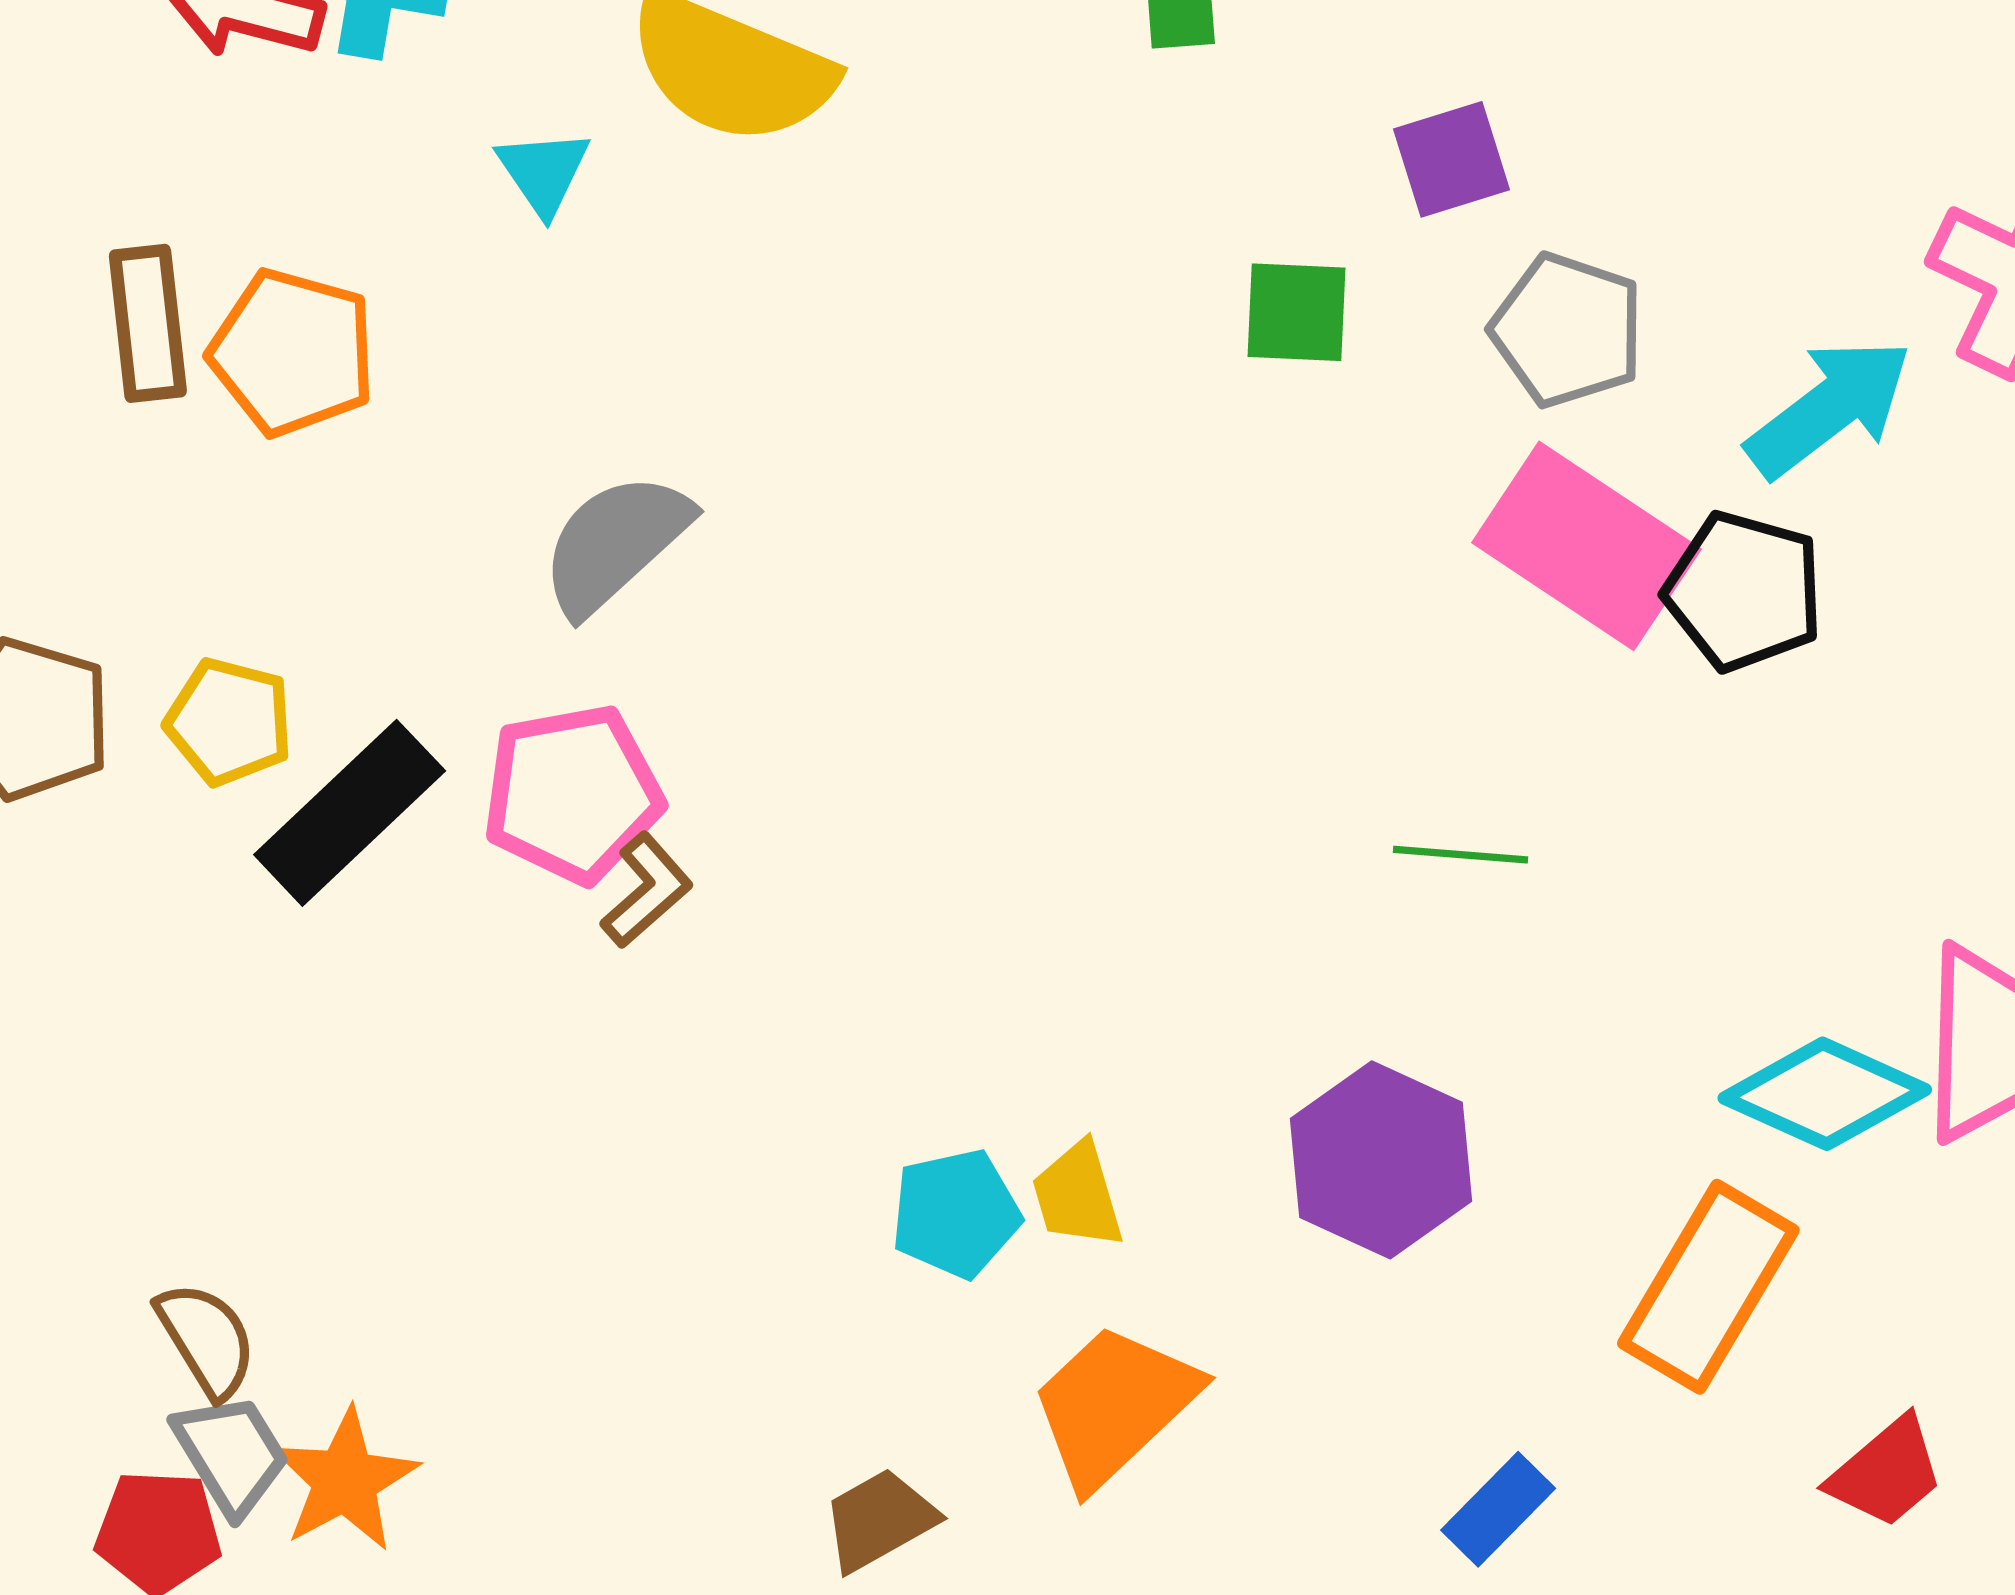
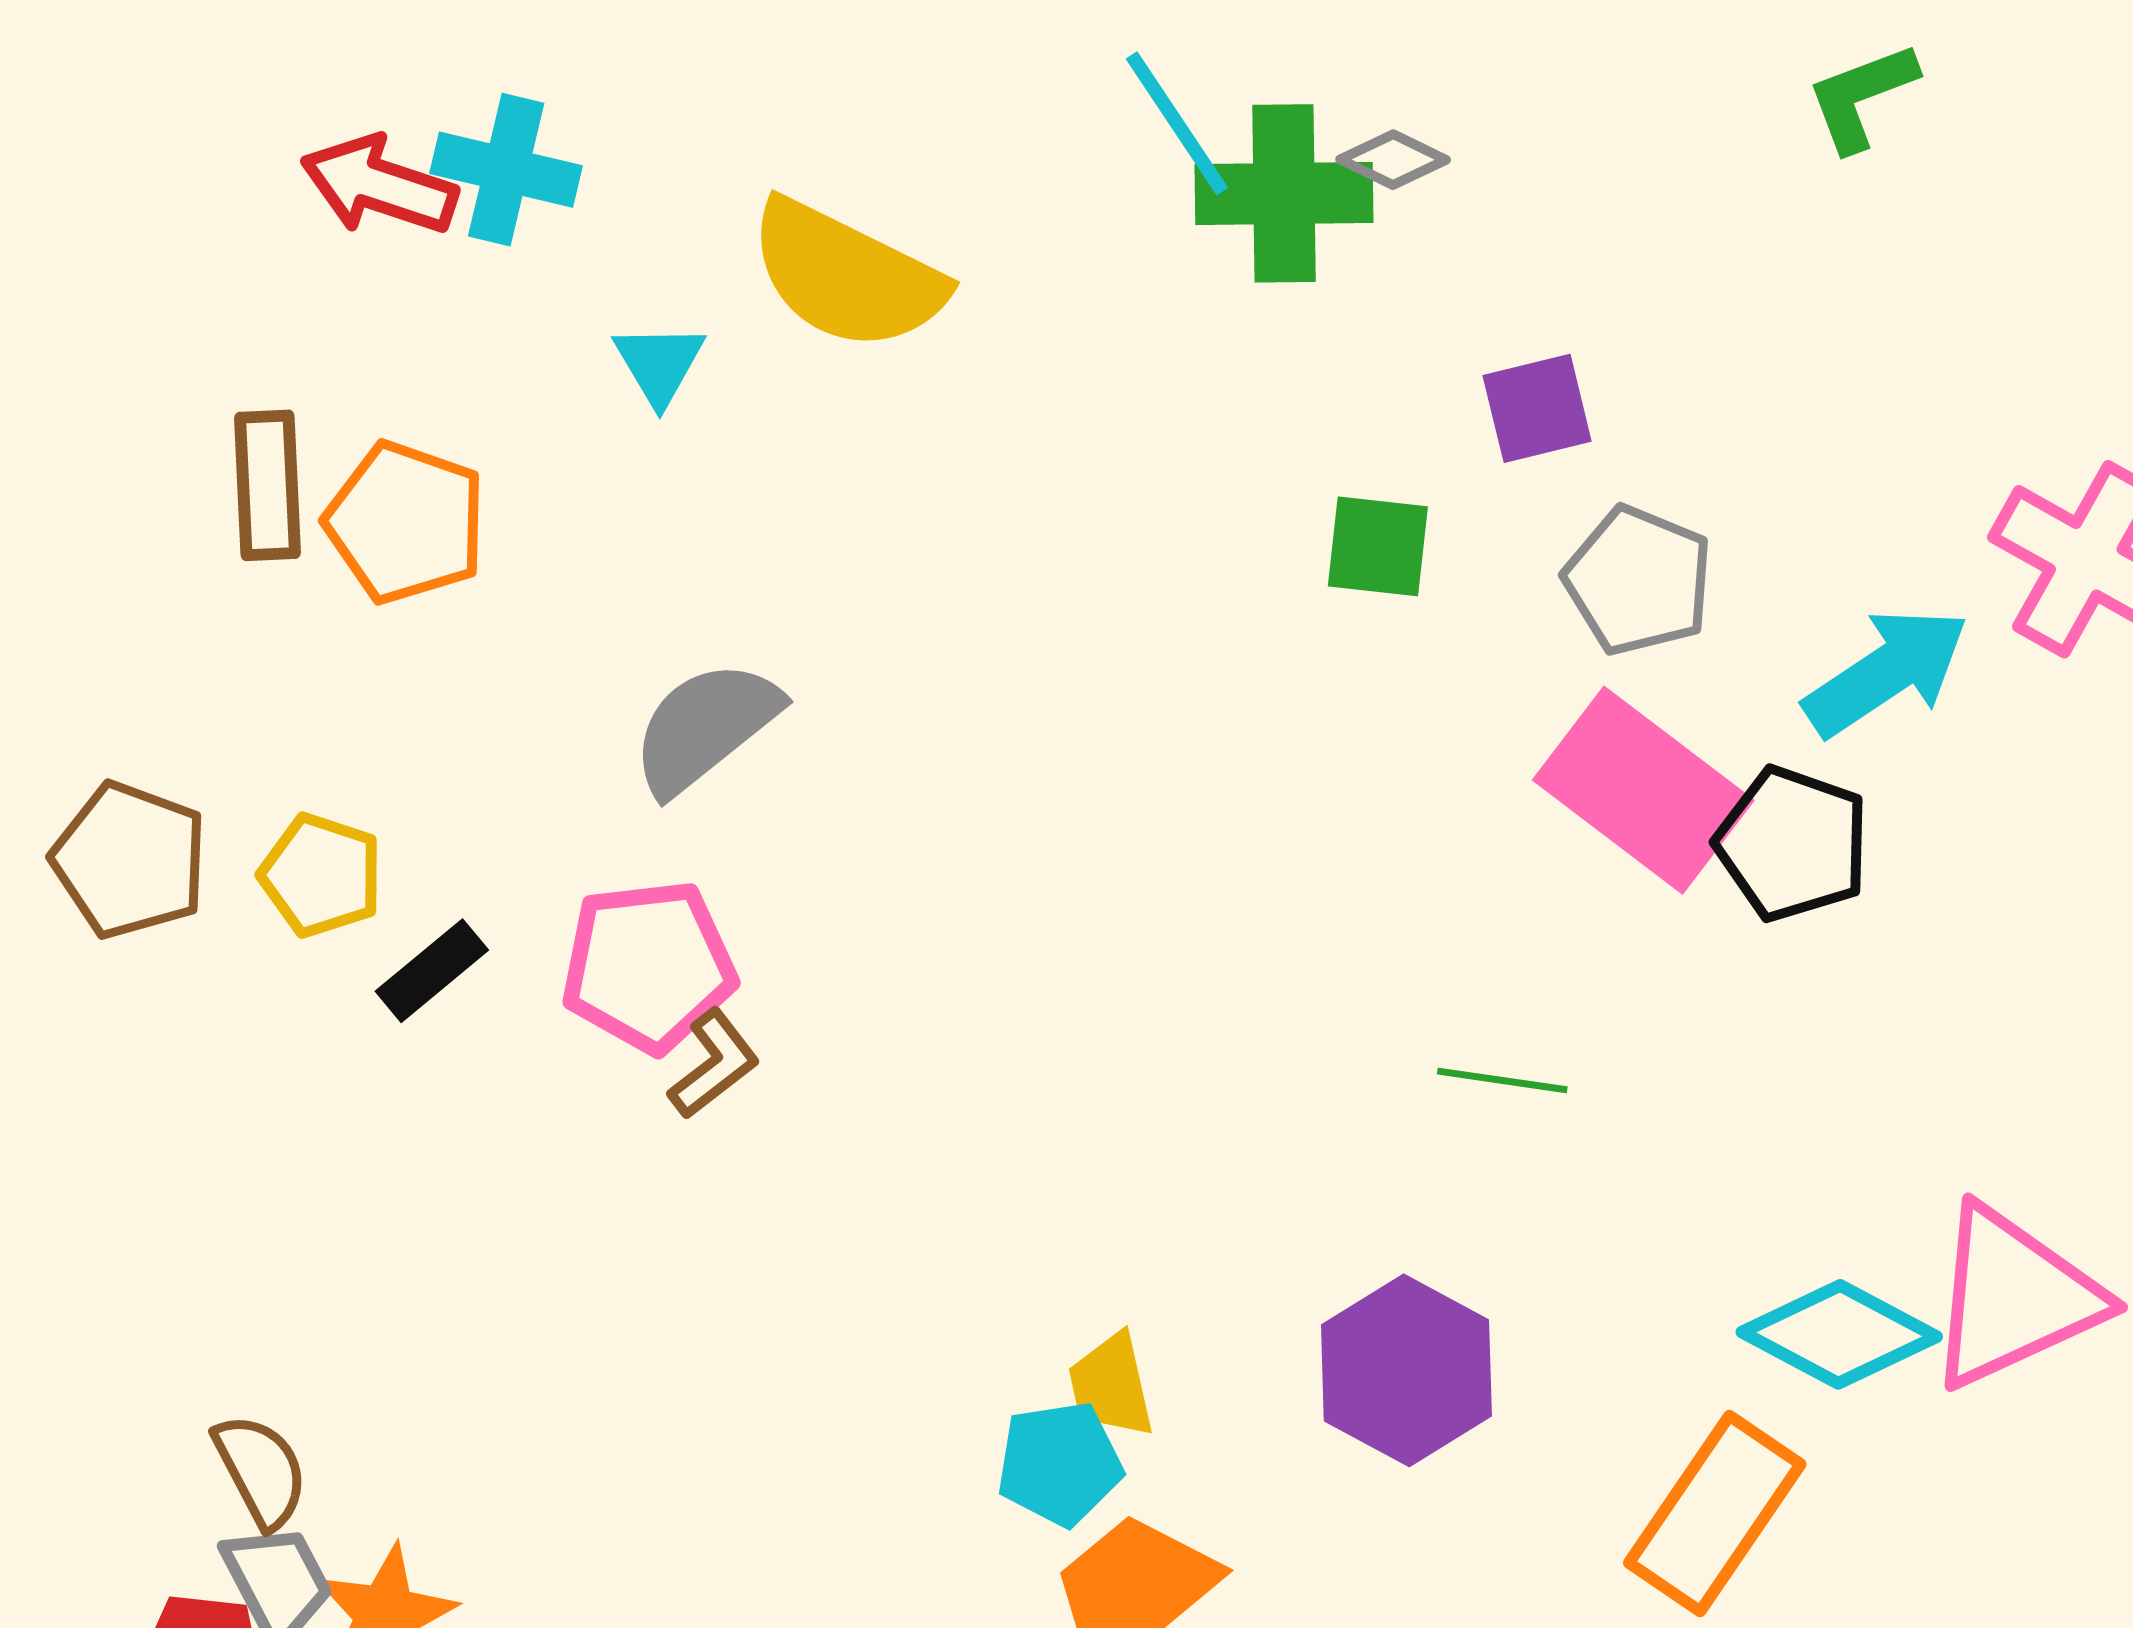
black rectangle: (350, 813) -> (432, 971), size x0.6
cyan pentagon: (956, 1214) -> (1060, 1464), moved

